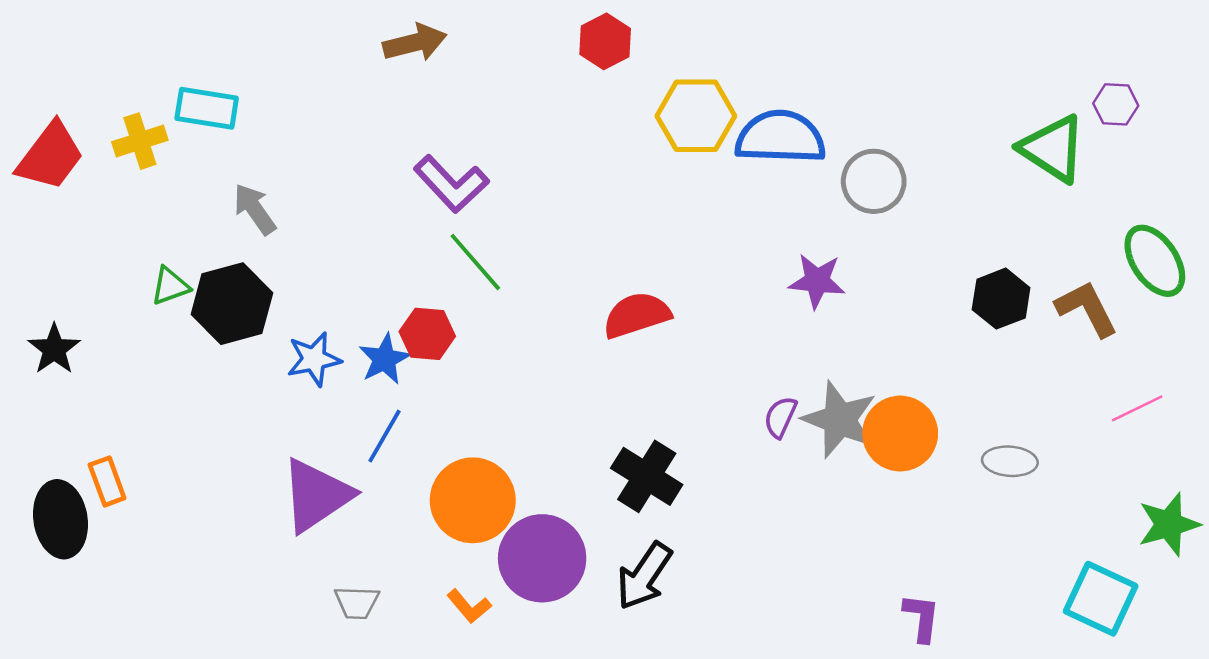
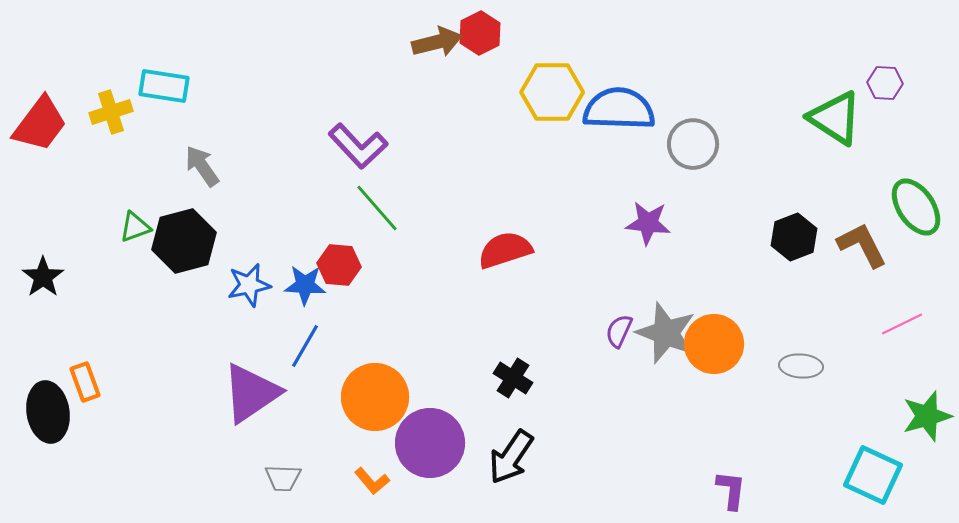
brown arrow: (415, 43) -> (437, 42), moved
blue star: (384, 359) -> (305, 285), turned 30
black cross: (647, 476) -> (513, 378), size x0.7

